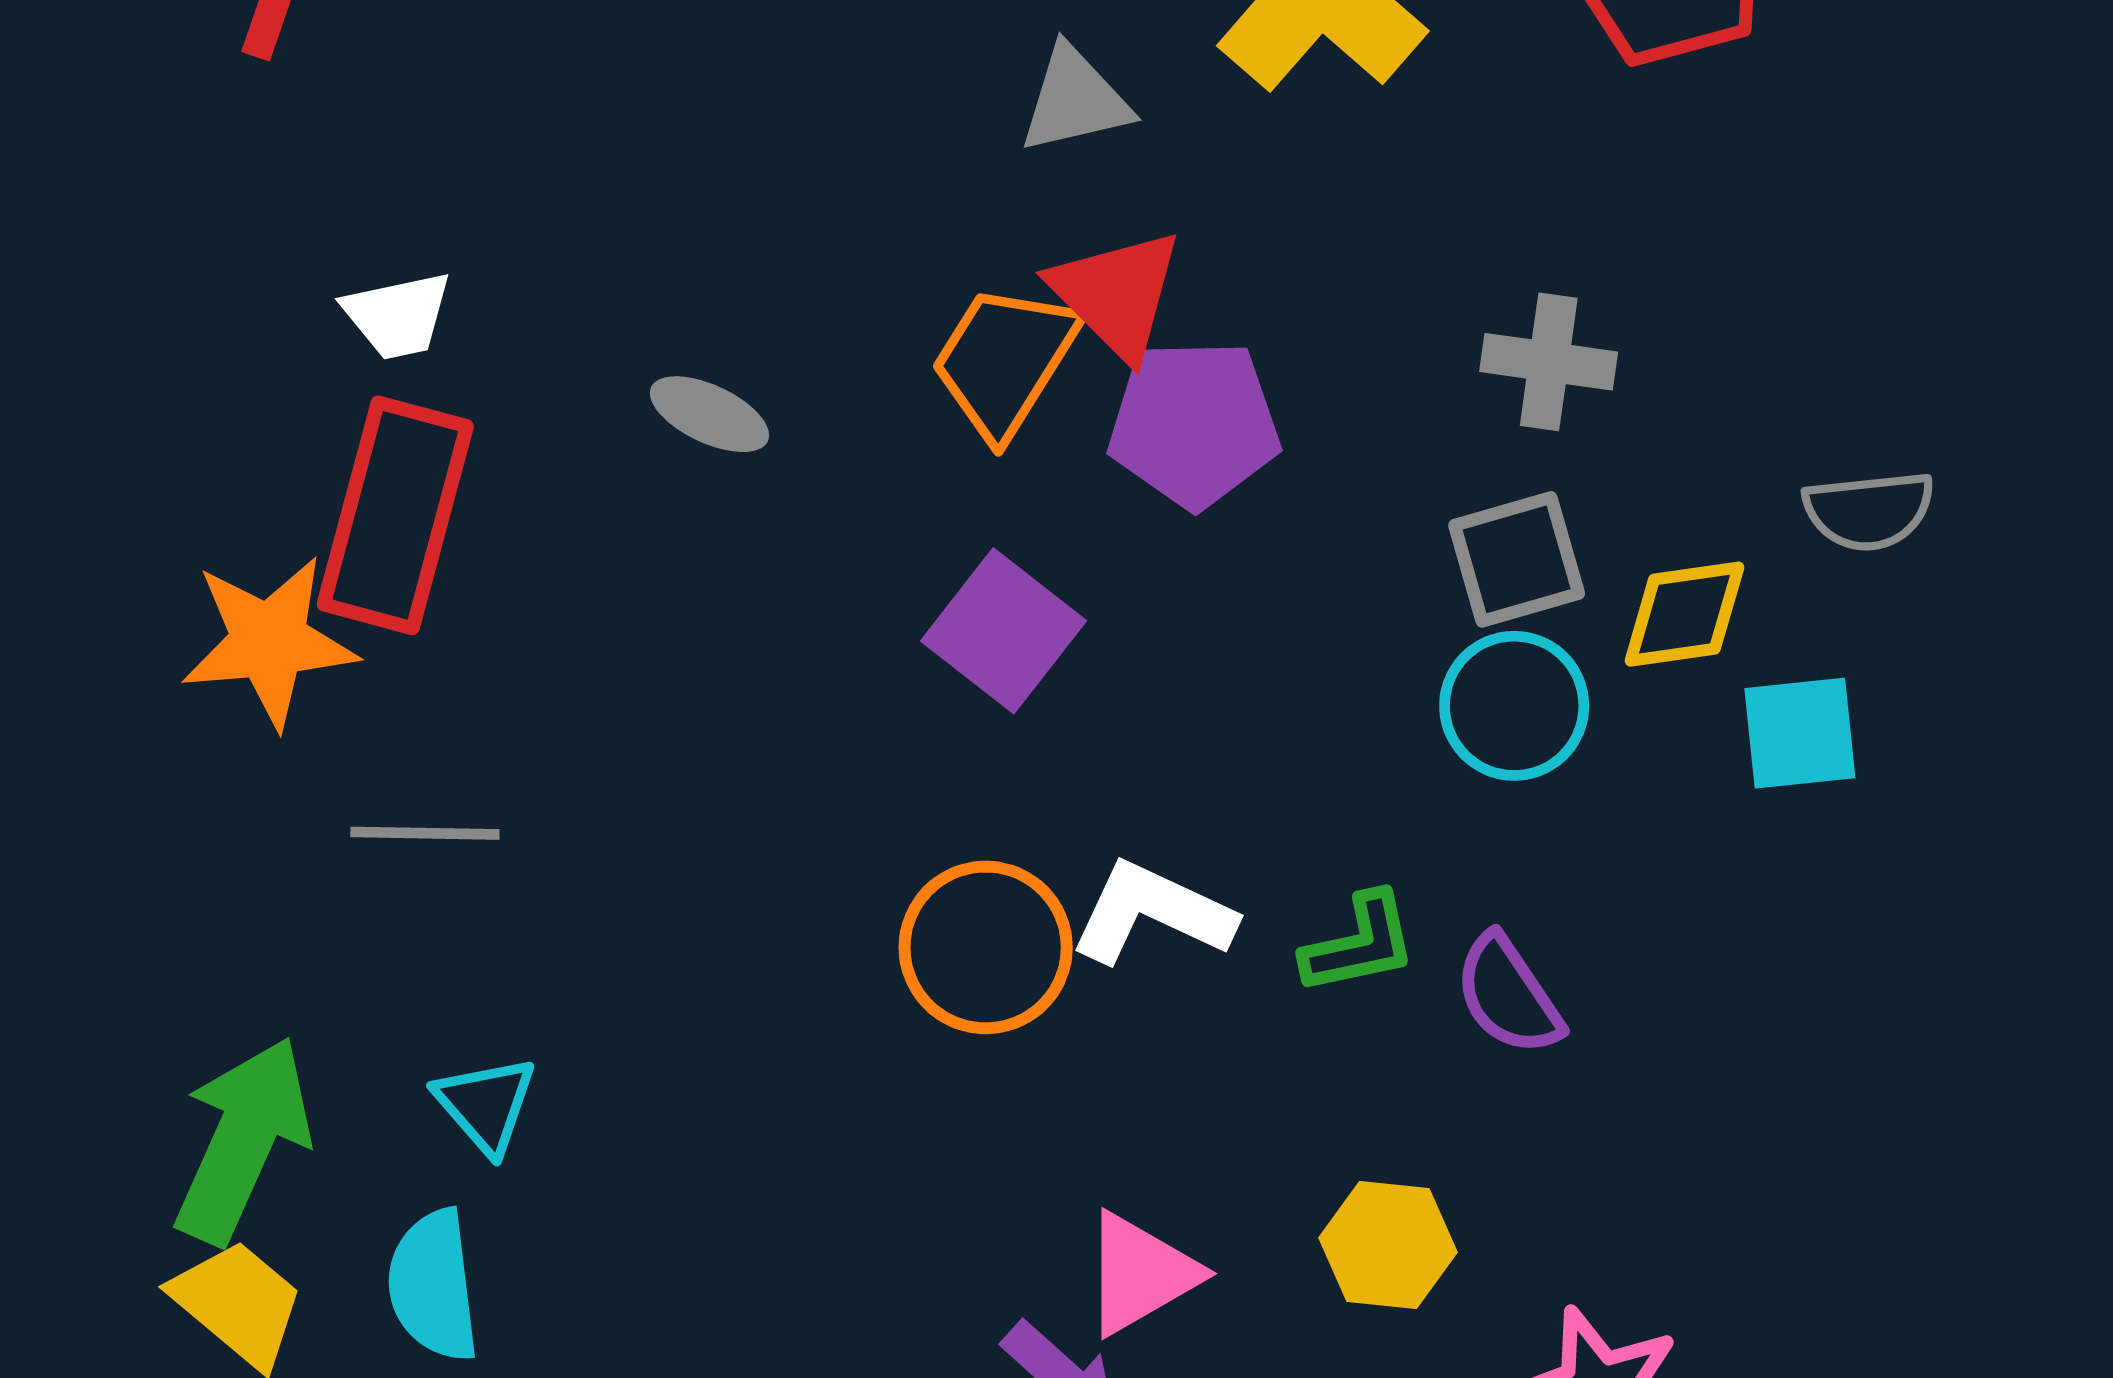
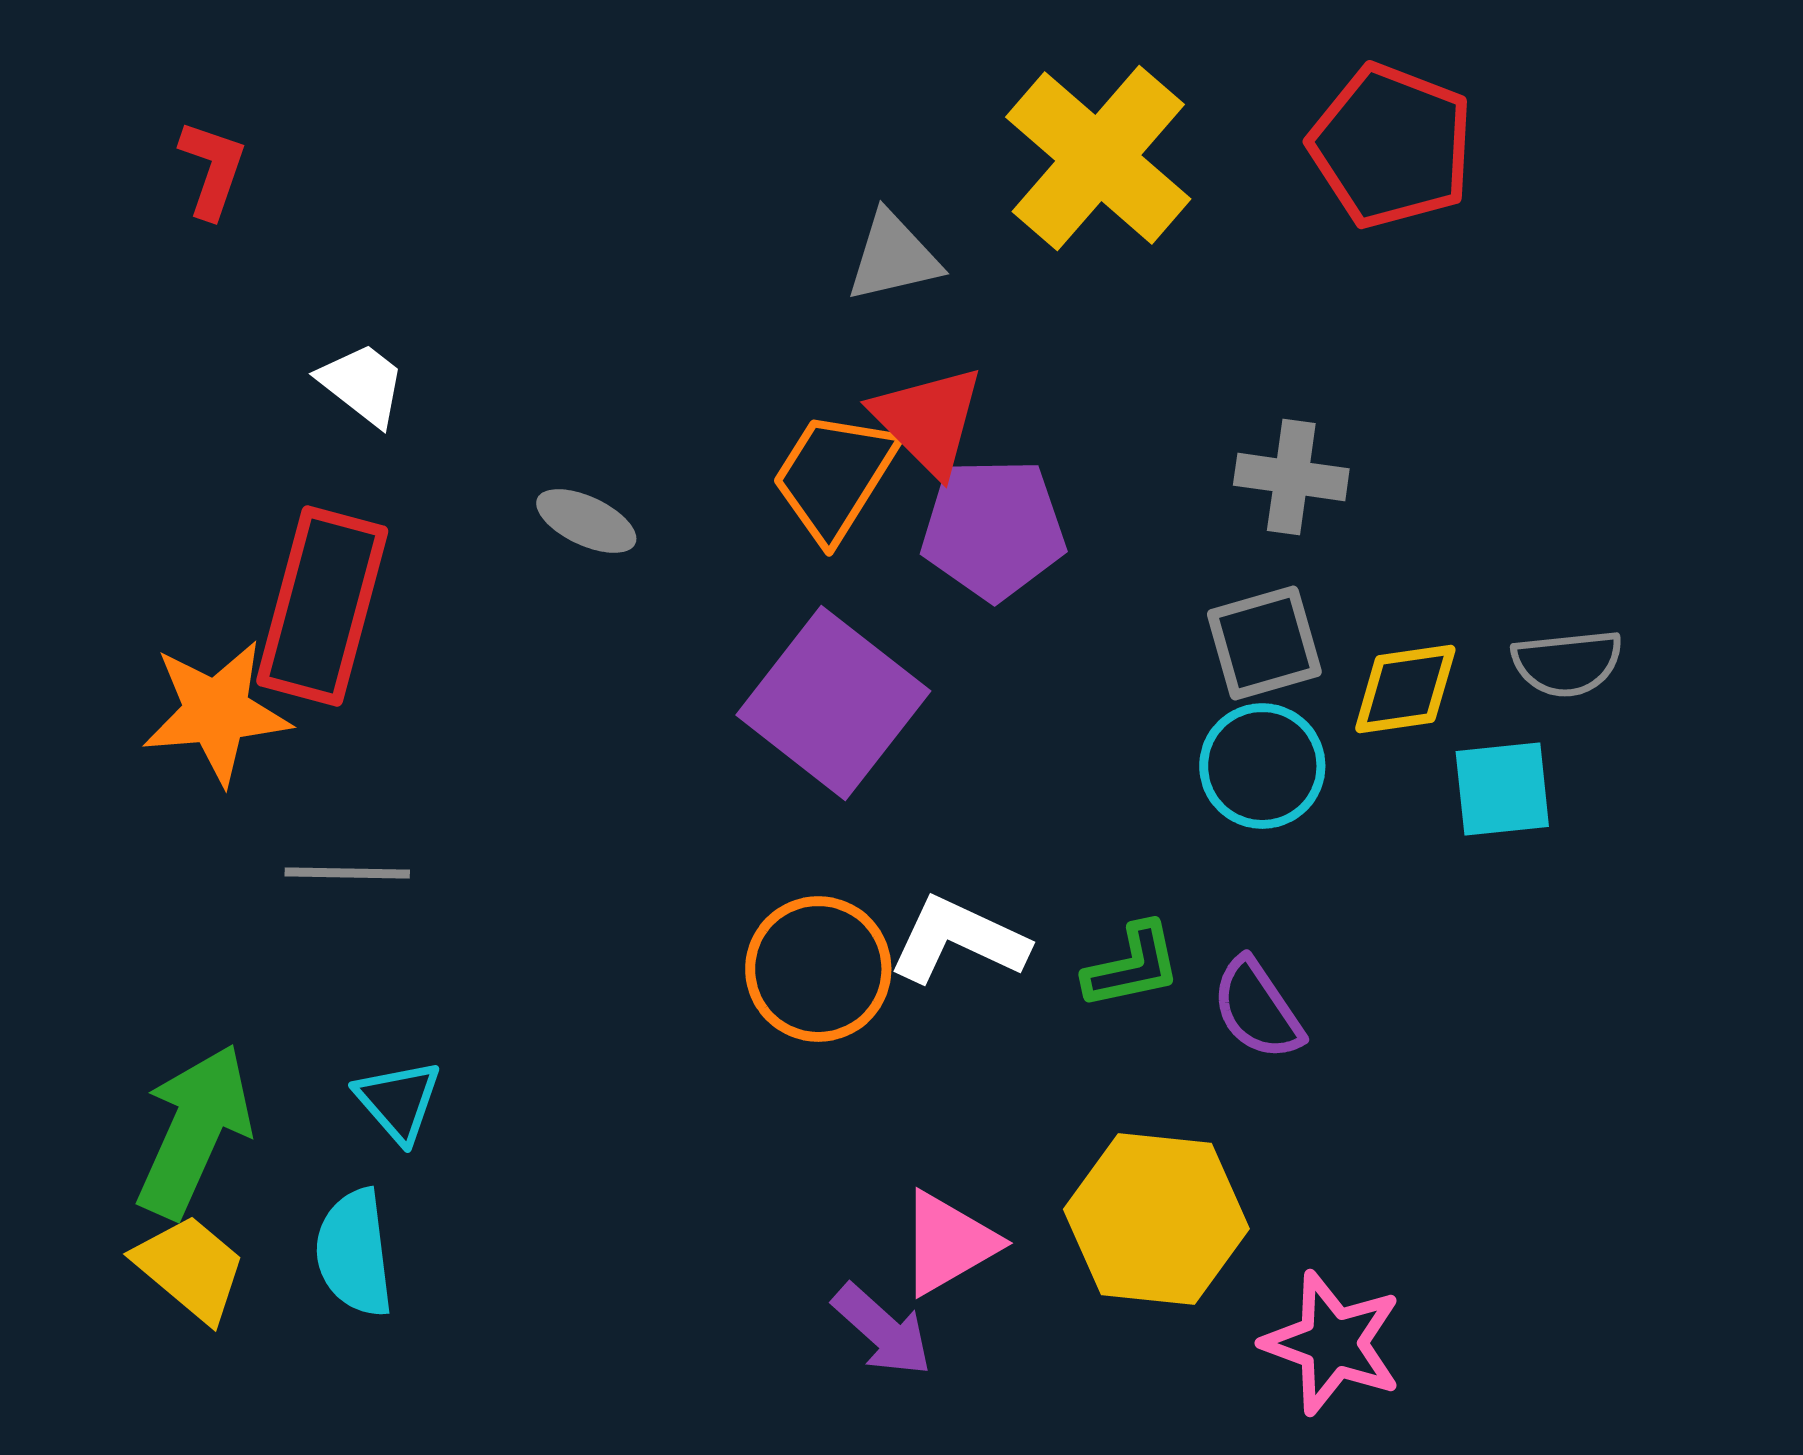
white trapezoid: (398, 315) -> (362, 384), moved, turned -130
gray semicircle: (1869, 511) -> (1567, 663), moved
purple square: (1004, 631) -> (833, 703), size x1.4
yellow hexagon: (1388, 1245) -> (1156, 1219), size x1.6

